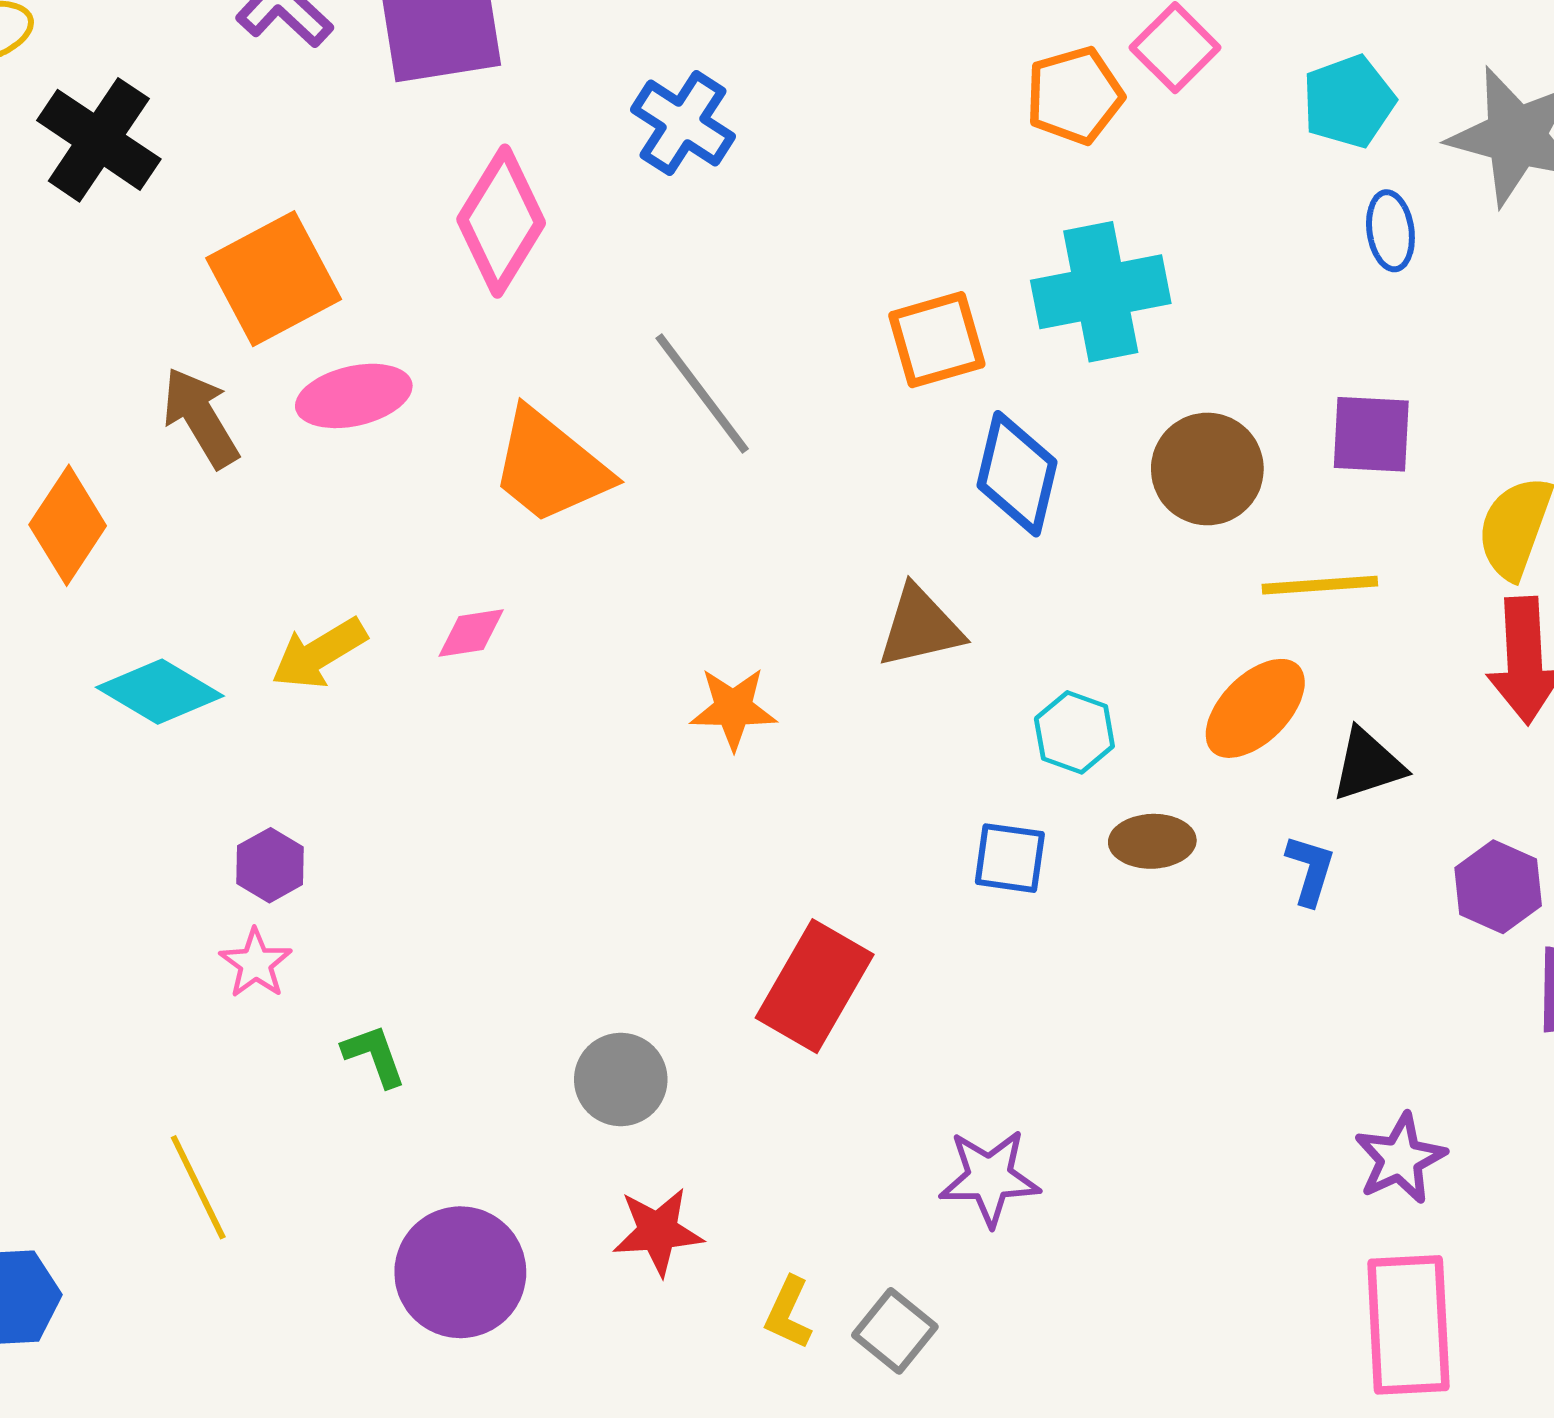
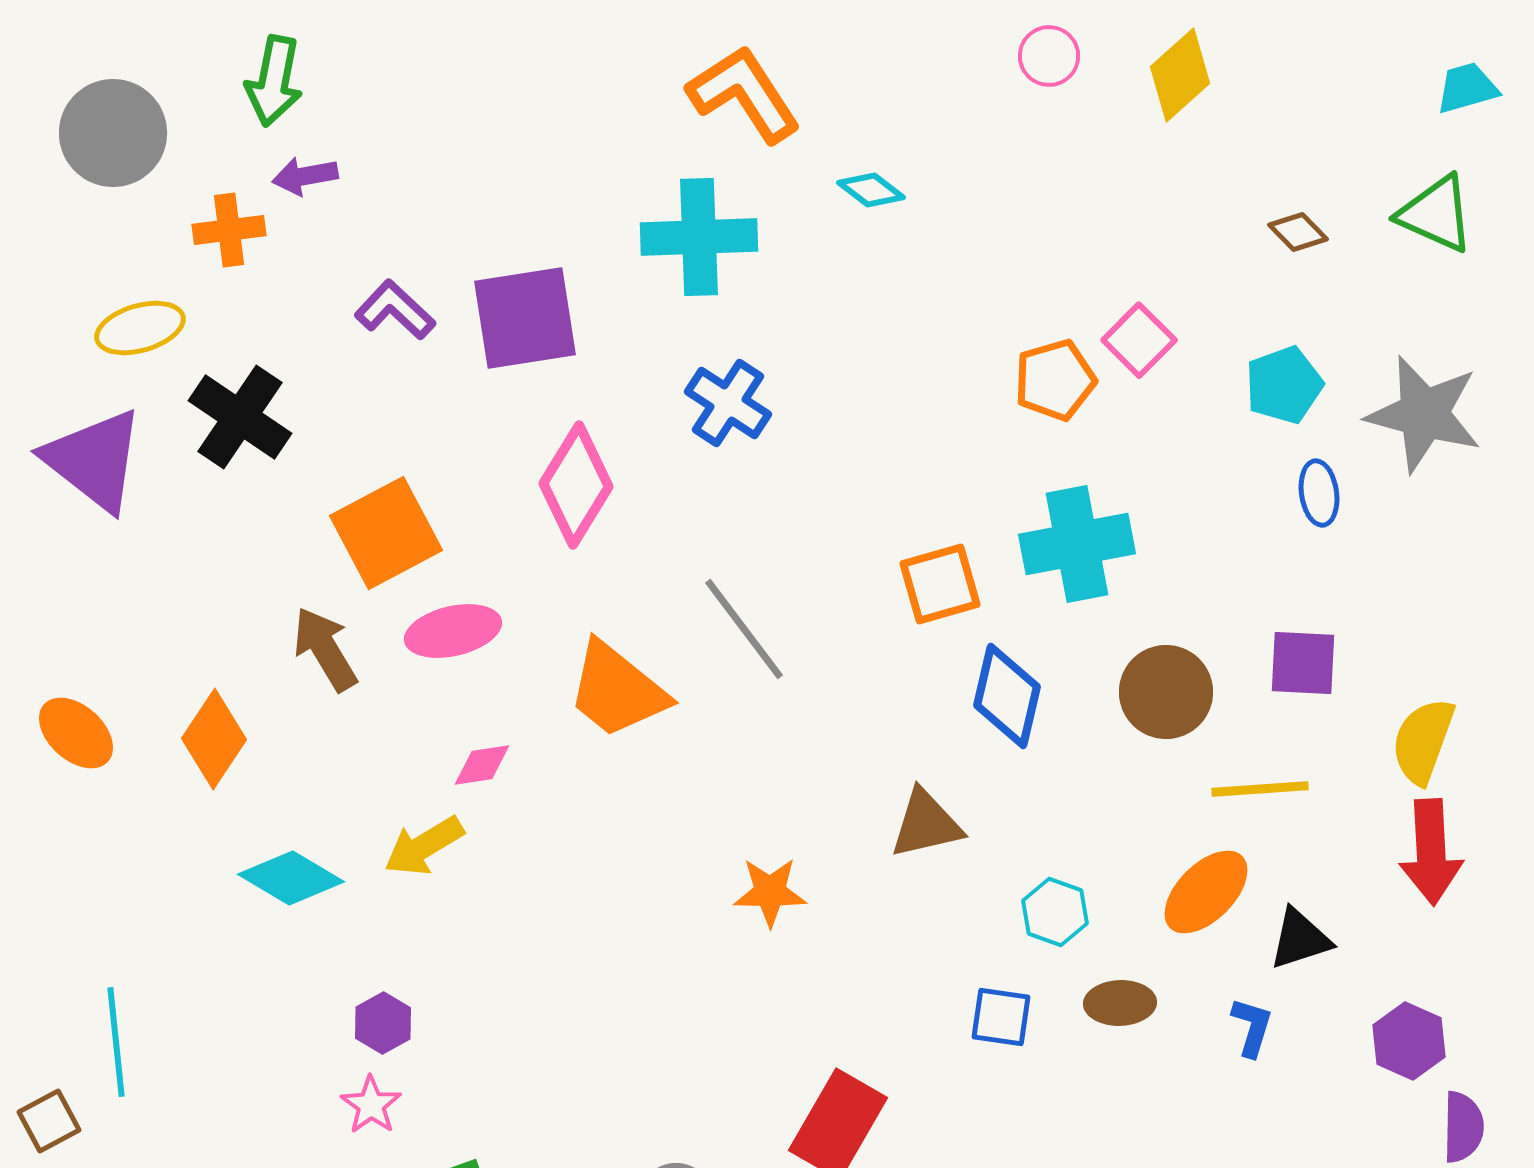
pink diamond: (471, 633) -> (482, 765), moved

